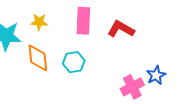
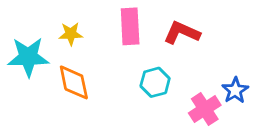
cyan hexagon: (74, 62) -> (155, 82), moved

